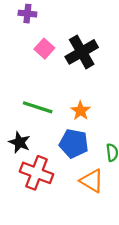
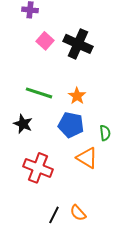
black cross: (82, 52) -> (78, 44), turned -36
red cross: (36, 173) -> (38, 168), moved

